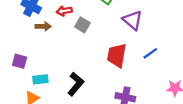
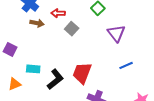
red trapezoid: (117, 55) -> (82, 73), moved
cyan rectangle: (40, 79) -> (33, 69), moved

